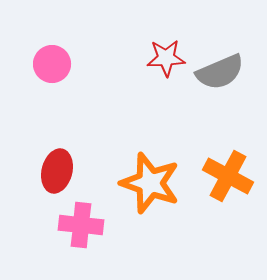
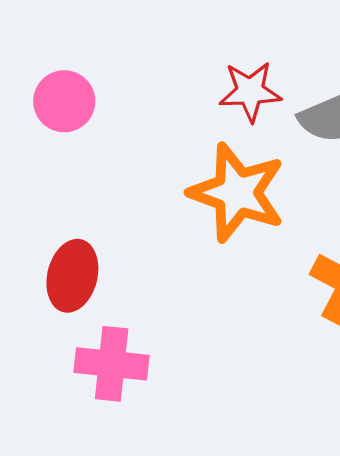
orange star: (150, 183) -> (237, 193), moved

